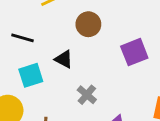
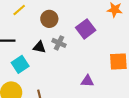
gray cross: (87, 95) -> (59, 43), moved

